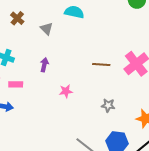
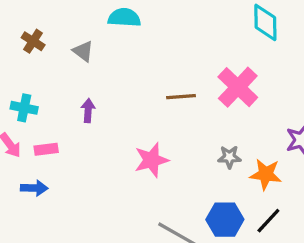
pink star: (66, 91) -> (151, 160), moved, size x1.5
gray star: (108, 105) -> (229, 157), moved

